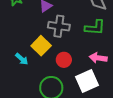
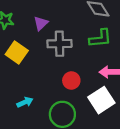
yellow square: (41, 46) -> (17, 53), moved
cyan arrow: (22, 59) -> (25, 102), moved, turned -56

